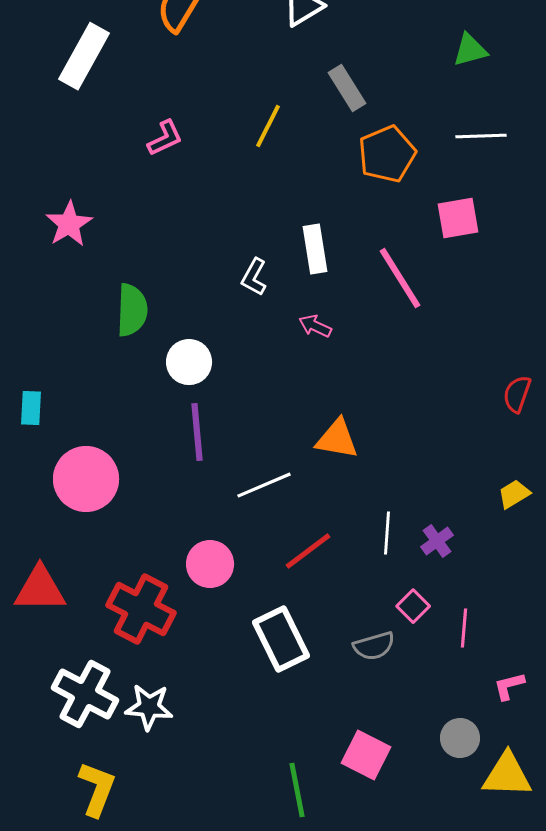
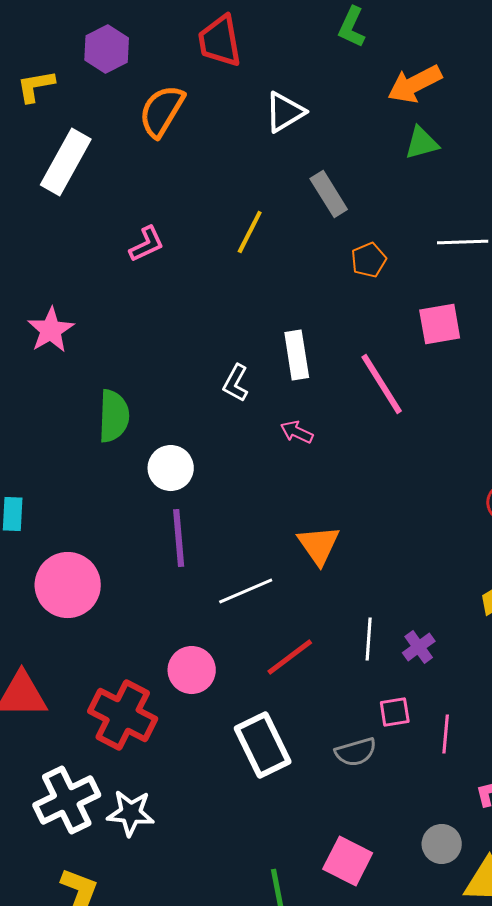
green triangle: (470, 50) -> (422, 143), moved
orange pentagon: (387, 154) -> (369, 260), size x0.6
orange triangle: (337, 439) -> (319, 545), turned 45
pink square: (413, 606) -> (395, 712), turned 36
white cross: (85, 694) -> (67, 800), turned 36

